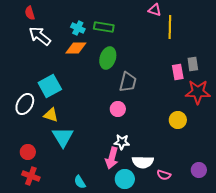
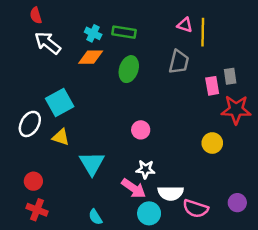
pink triangle: (155, 10) -> (185, 25), moved
gray trapezoid: (128, 82) -> (179, 62), moved
cyan triangle: (63, 137) -> (92, 163), moved
pink arrow: (112, 158) -> (134, 188), turned -70
pink semicircle: (164, 175) -> (196, 209), size x1.5

